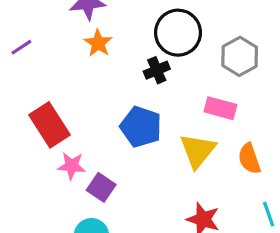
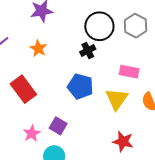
orange star: (98, 43) -> (38, 48), moved
gray hexagon: (240, 56) -> (136, 26), moved
pink star: (72, 166) -> (32, 134), moved, turned -30

